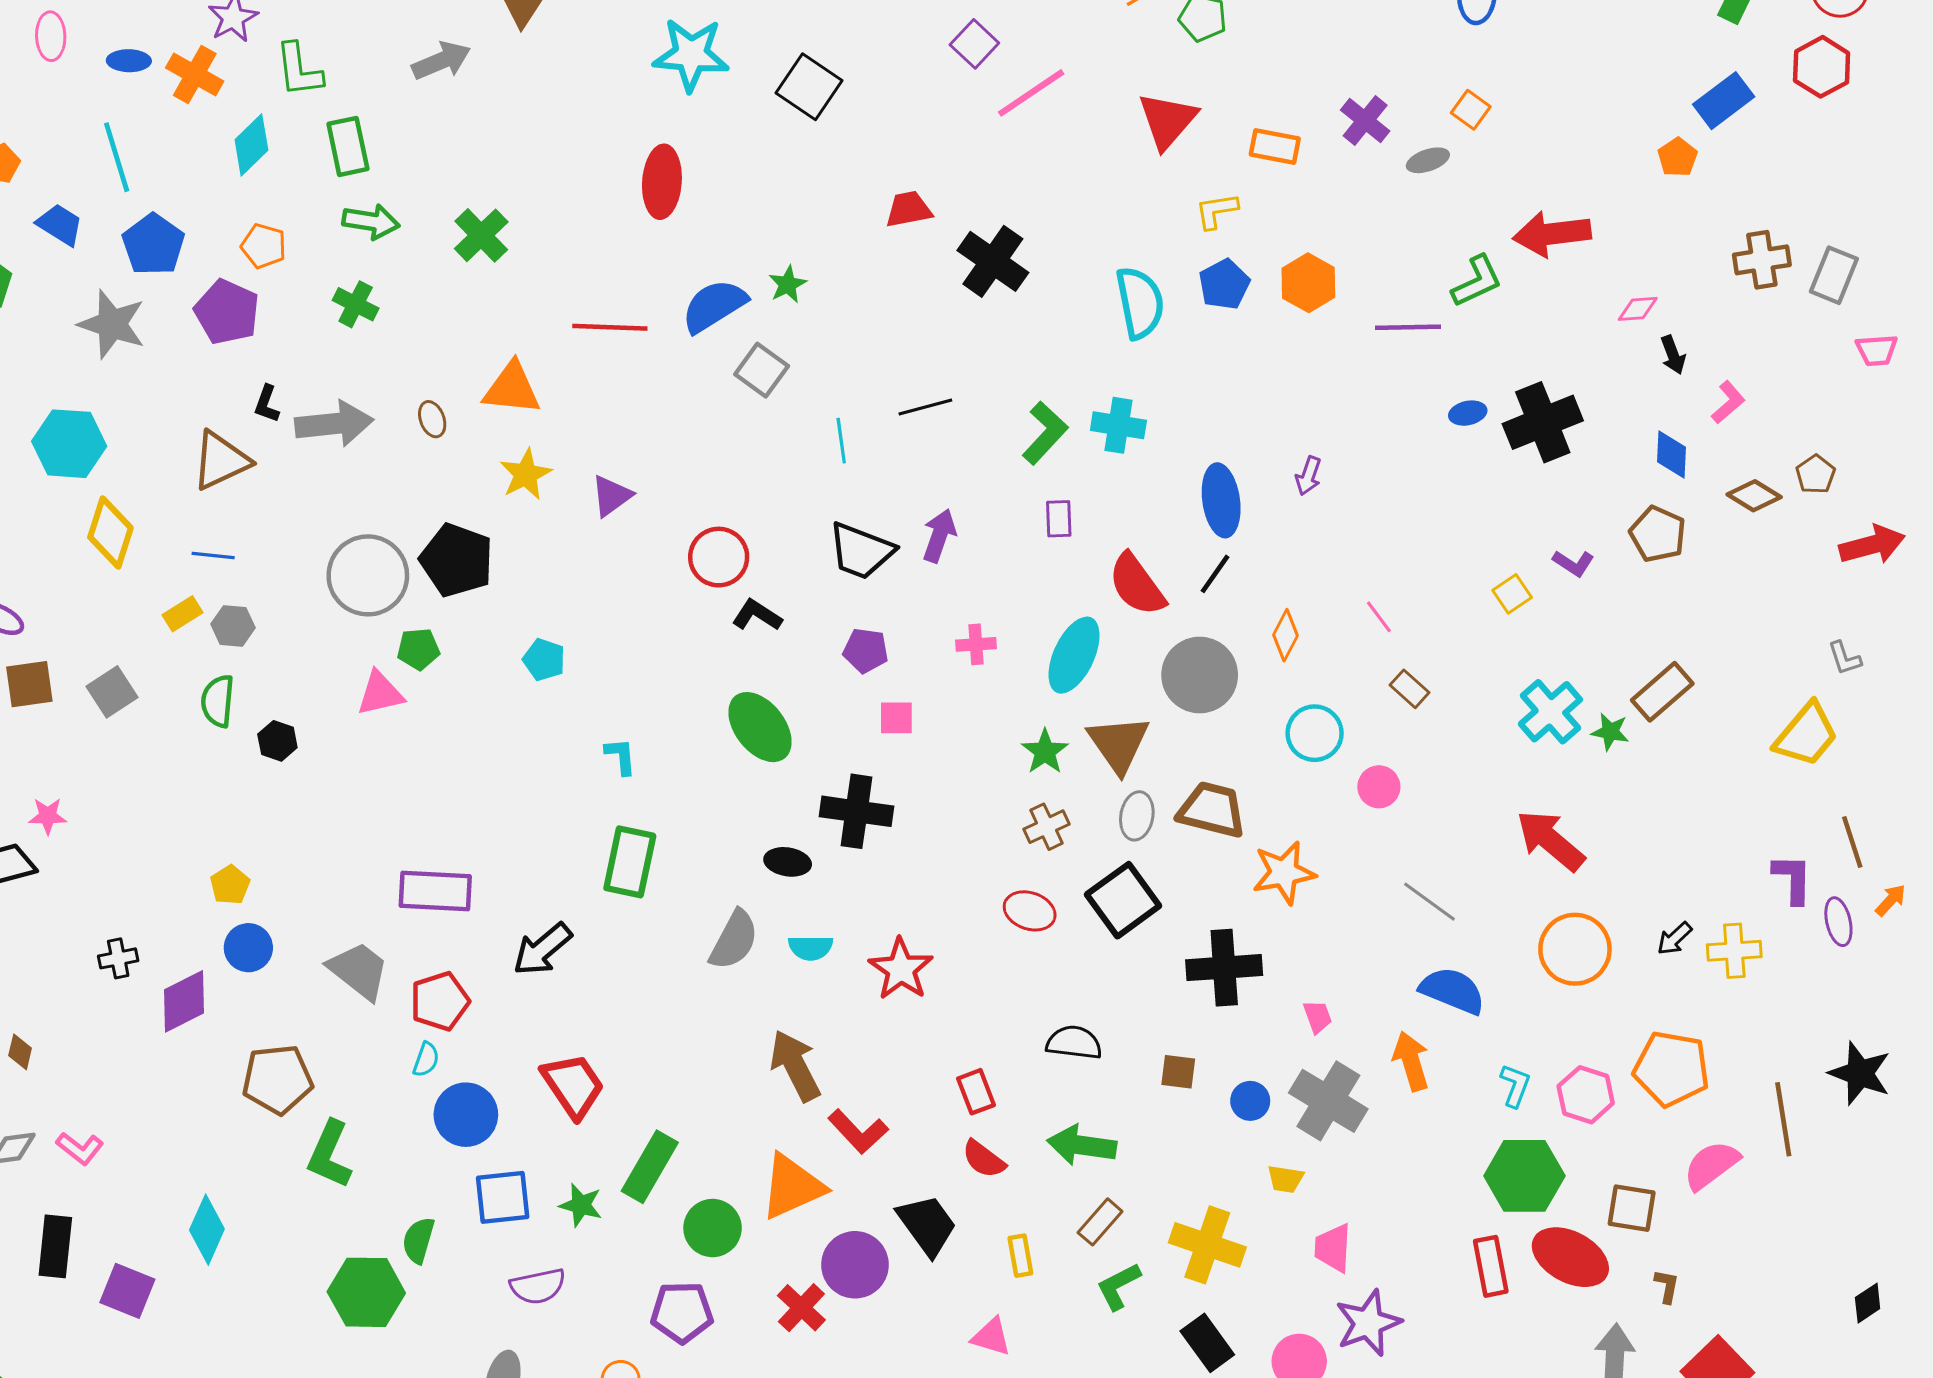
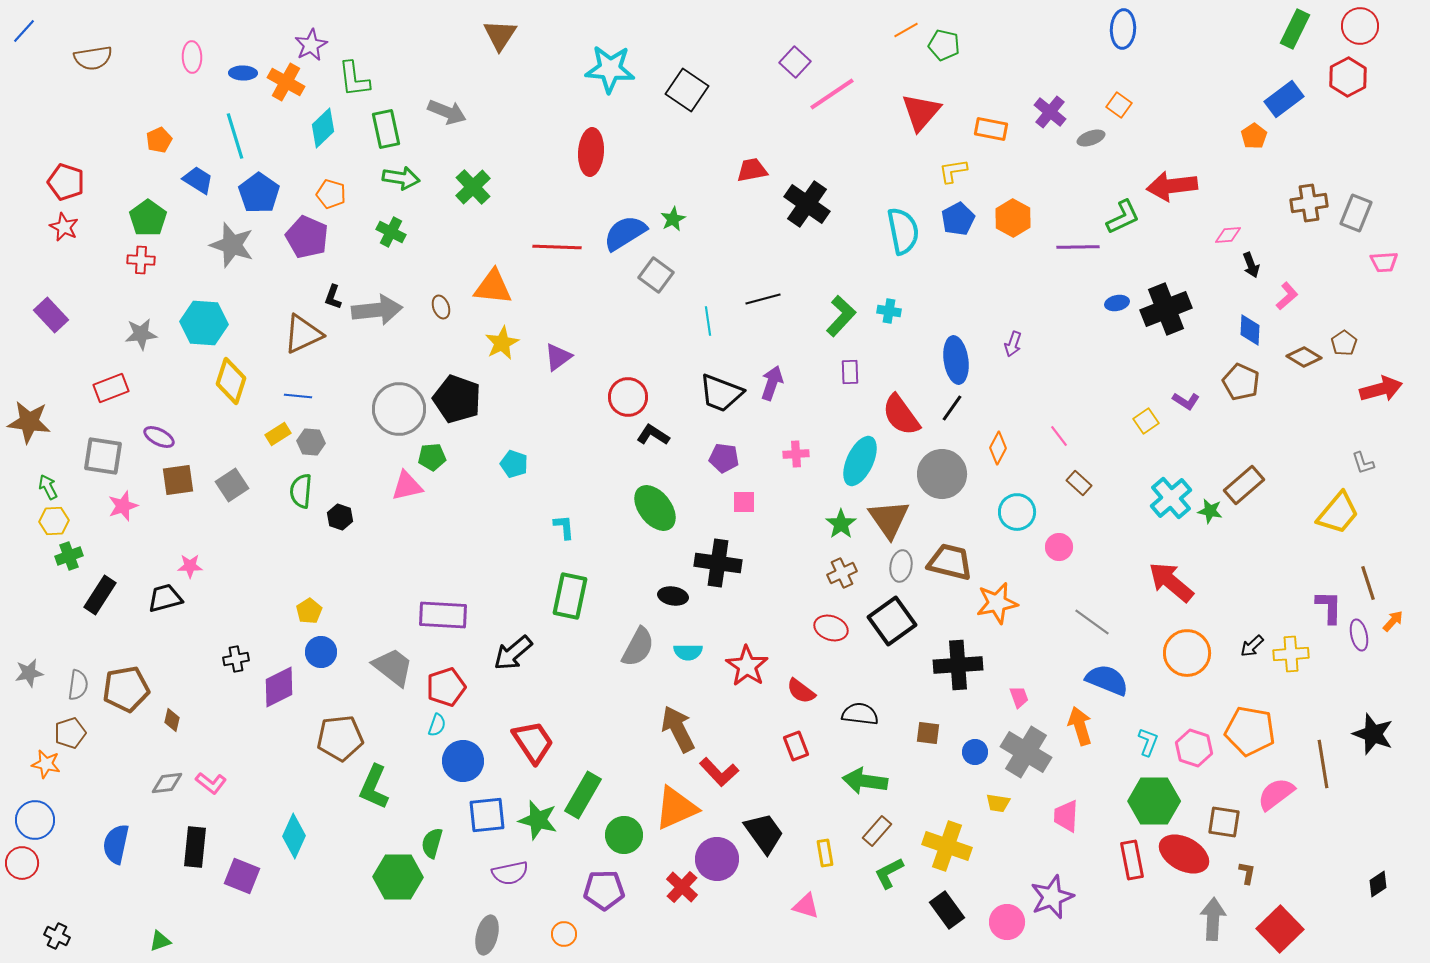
gray arrow: (441, 61) -> (447, 112), moved, turned 45
cyan cross: (1118, 425) -> (889, 311), size x0.7
red semicircle: (984, 1159) -> (801, 691), moved
green star: (581, 1205) -> (538, 820), size x1.4
pink trapezoid: (1333, 1248) -> (1066, 816), moved

